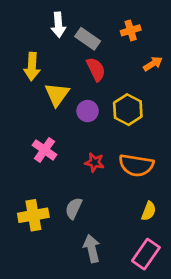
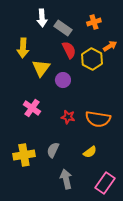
yellow hexagon: (128, 110) -> (92, 59), moved
yellow semicircle: (149, 211) -> (90, 152), moved, turned 32

